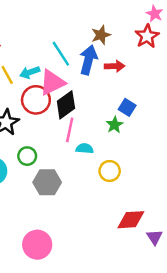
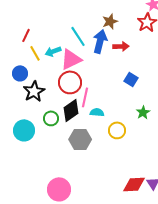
red circle: (36, 100) -> (70, 82), moved
black diamond: (66, 105) -> (71, 110), moved
green star: (115, 125) -> (143, 112), moved
gray hexagon: (47, 182) -> (80, 139), moved
red diamond: (131, 220) -> (134, 184), moved

